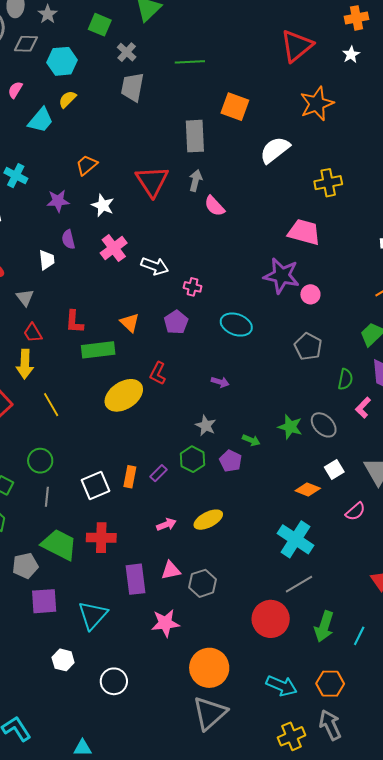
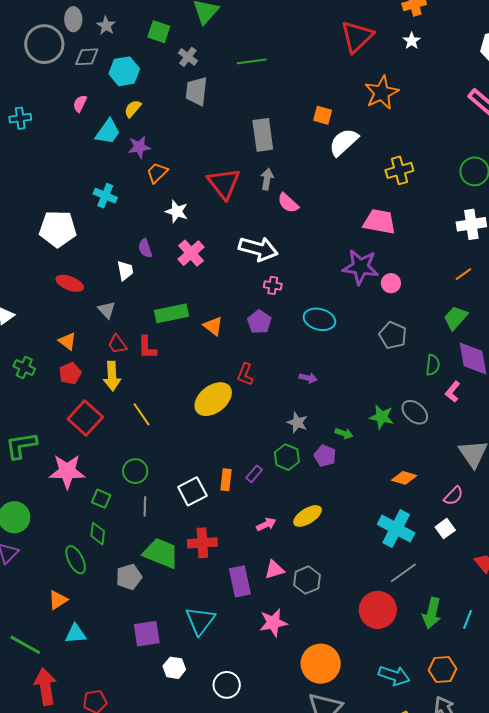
orange square: (235, 107) -> (323, 115), moved, size x0.7
cyan cross: (16, 176) -> (105, 196), moved
purple star: (58, 201) -> (139, 147), moved
white arrow: (155, 266) -> (258, 249), moved, size x1.4
red L-shape: (74, 322) -> (147, 347), moved
green rectangle: (98, 350) -> (172, 313), moved
white square: (334, 470) -> (445, 529), moved
purple square: (44, 601) -> (147, 634), moved

